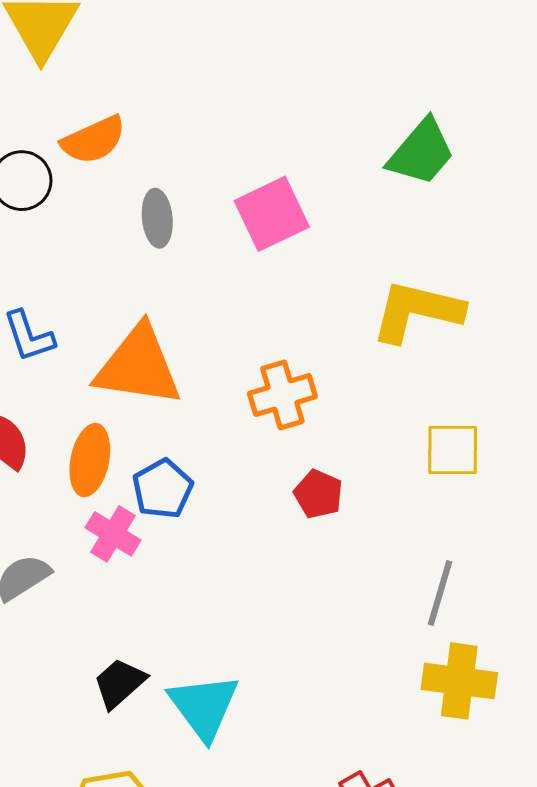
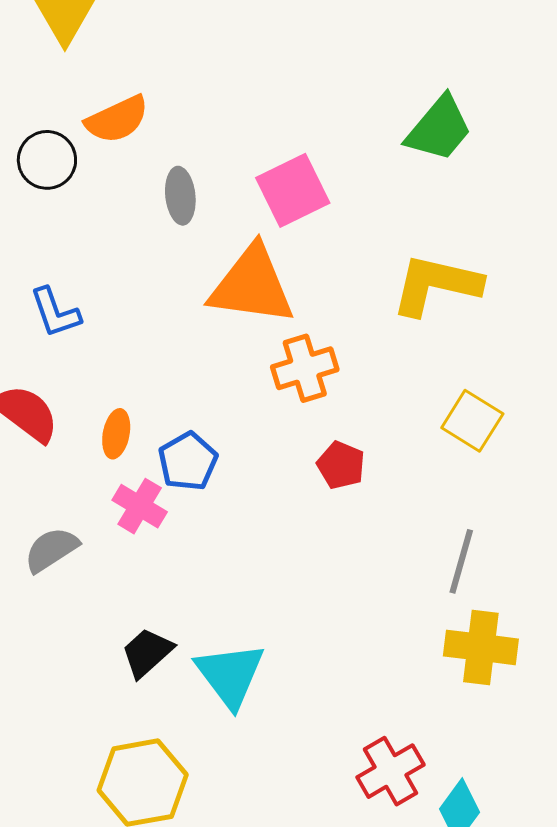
orange triangle: (138, 366) -> (252, 285), moved
yellow square: (453, 450) -> (472, 421), turned 32
orange ellipse: (90, 460) -> (116, 434), size x0.7

